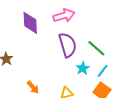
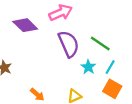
purple diamond: (30, 23) -> (25, 25), turned -35

